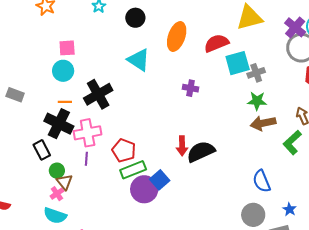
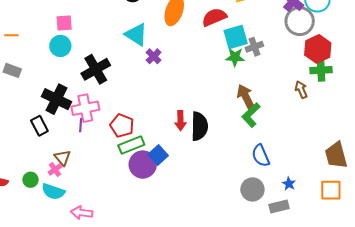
purple cross: (190, 88) -> (154, 56), moved, turned 35
green star: (257, 101) -> (235, 57), moved
orange line: (65, 102) -> (11, 35), moved
brown arrow: (263, 123) -> (246, 97), moved, turned 75
green L-shape: (292, 142) -> (251, 115), moved
black semicircle: (201, 152) -> (199, 126), turned 116
purple line: (86, 159) -> (81, 125), moved
green circle: (57, 171) -> (31, 180), moved

